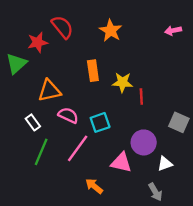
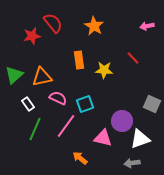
green triangle: (16, 64) -> (14, 75), moved
red line: (141, 97) -> (133, 58), moved, turned -40
white triangle: (165, 164) -> (140, 139), size x1.5
gray arrow: (155, 192) -> (132, 163), turned 112

